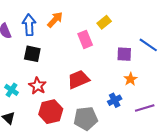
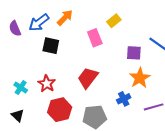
blue arrow: (29, 25) -> (39, 23), turned -125
black square: (32, 54) -> (51, 46), moved
red trapezoid: (78, 79) -> (88, 78), turned -30
orange star: (130, 79) -> (140, 78), size x1.5

